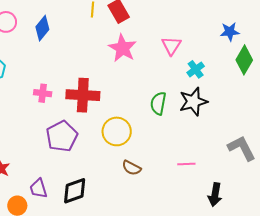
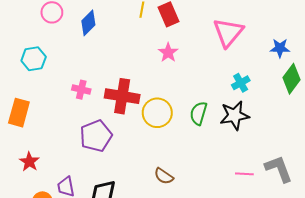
pink triangle: (171, 46) -> (228, 32), moved, size x1.5
pink star: (122, 48) -> (168, 53), size x0.7
yellow circle: (117, 131) -> (157, 113), moved
pink line: (186, 164) -> (244, 174), moved

